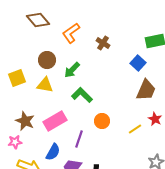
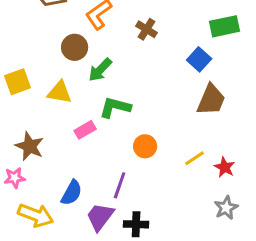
brown circle: (47, 60) -> (75, 47), moved
green L-shape: (82, 95) -> (115, 107), turned -30
red star: (155, 119) -> (225, 167), moved
pink rectangle: (55, 121) -> (85, 130), moved, size x0.6
purple line: (79, 139) -> (120, 185), moved

